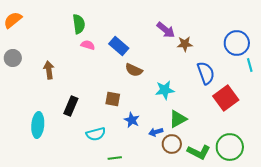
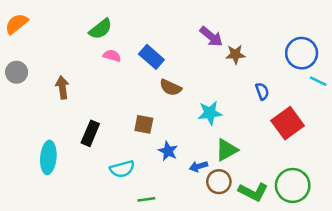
green semicircle: (79, 24) -> (101, 29), turned 60
cyan line: (250, 65) -> (318, 81), turned -48
blue semicircle: (206, 73) -> (262, 91), size x0.6

